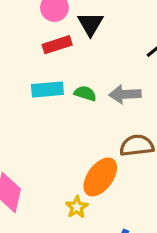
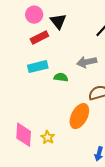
green semicircle: (85, 93) -> (61, 77), moved
yellow star: (77, 207) -> (48, 137), moved

